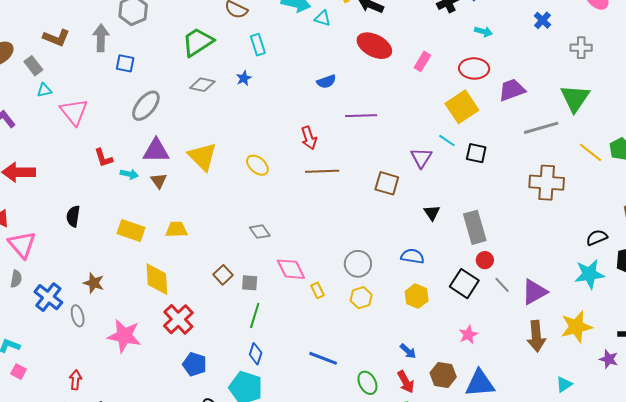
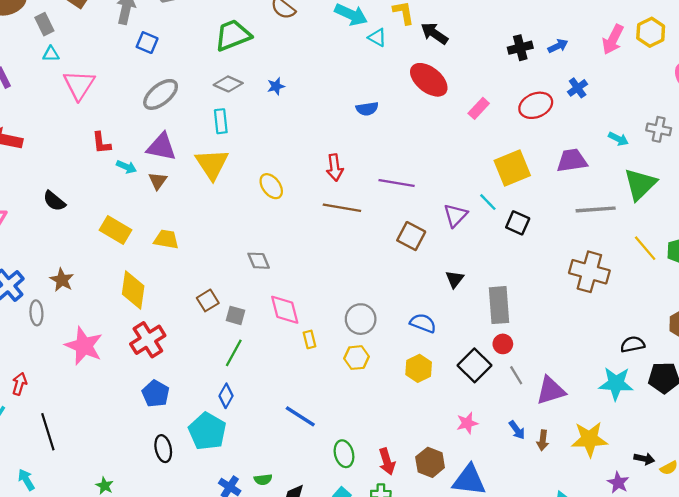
blue cross: (542, 20) -> (578, 88), moved
cyan arrow: (484, 32) -> (618, 139), moved
cyan rectangle: (258, 45) -> (221, 121), moved
red ellipse: (474, 68) -> (536, 105), moved, turned -36
purple line: (361, 116) -> (397, 183), moved
black semicircle: (73, 216) -> (54, 201), turned -70
brown arrow: (536, 336) -> (543, 440), size x0.6
blue arrow: (408, 351) -> (517, 430), moved

